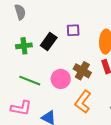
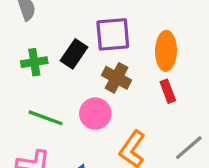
purple square: (73, 30) -> (113, 34), size x1.6
brown cross: (82, 71) -> (117, 78), moved

